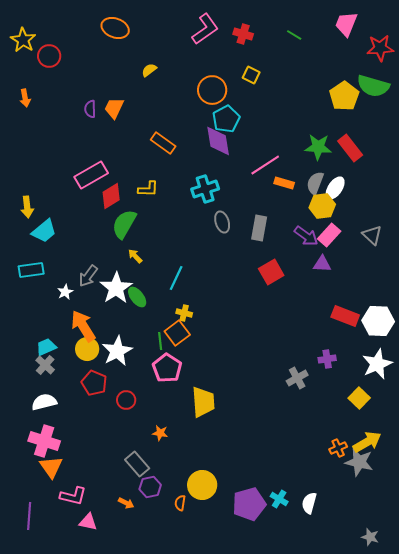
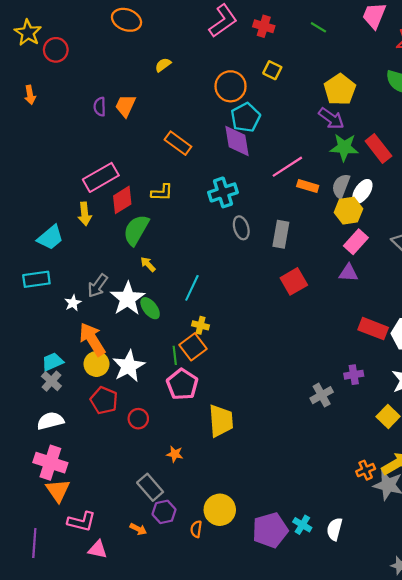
yellow pentagon: (344, 96) -> (340, 90), moved
yellow arrow: (27, 207) -> (85, 214), moved
purple arrow: (306, 236) -> (331, 118), moved

